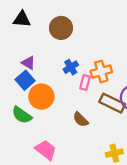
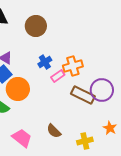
pink rectangle: (85, 82) -> (58, 76), turned 40
brown semicircle: (81, 119) -> (54, 131), moved

